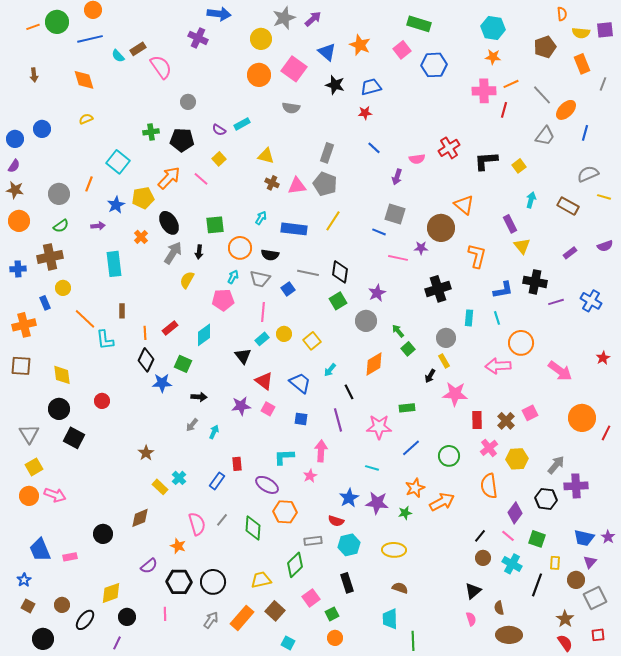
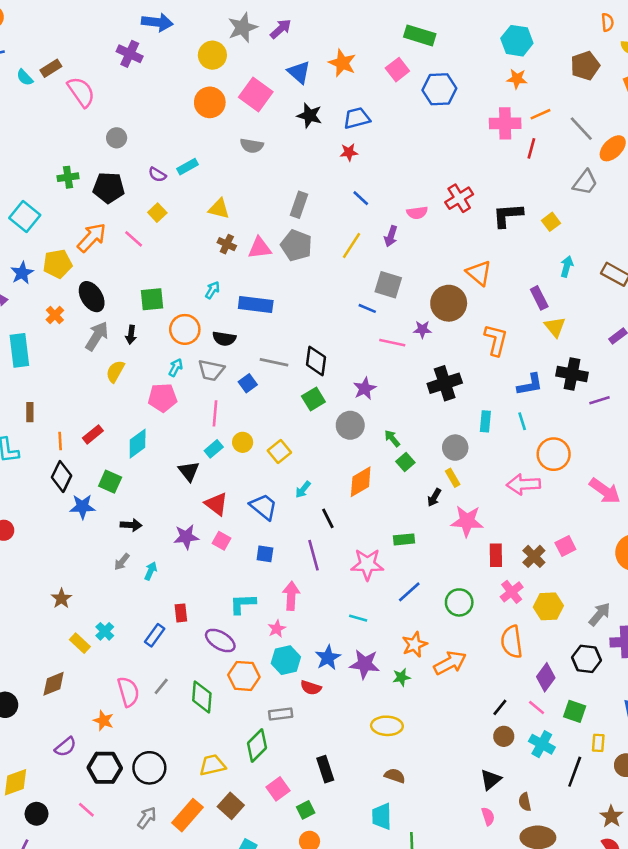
yellow line: (333, 221) -> (352, 245), moved
cyan hexagon: (349, 545) -> (286, 660), moved
pink line: (165, 614) -> (86, 810), turned -48

